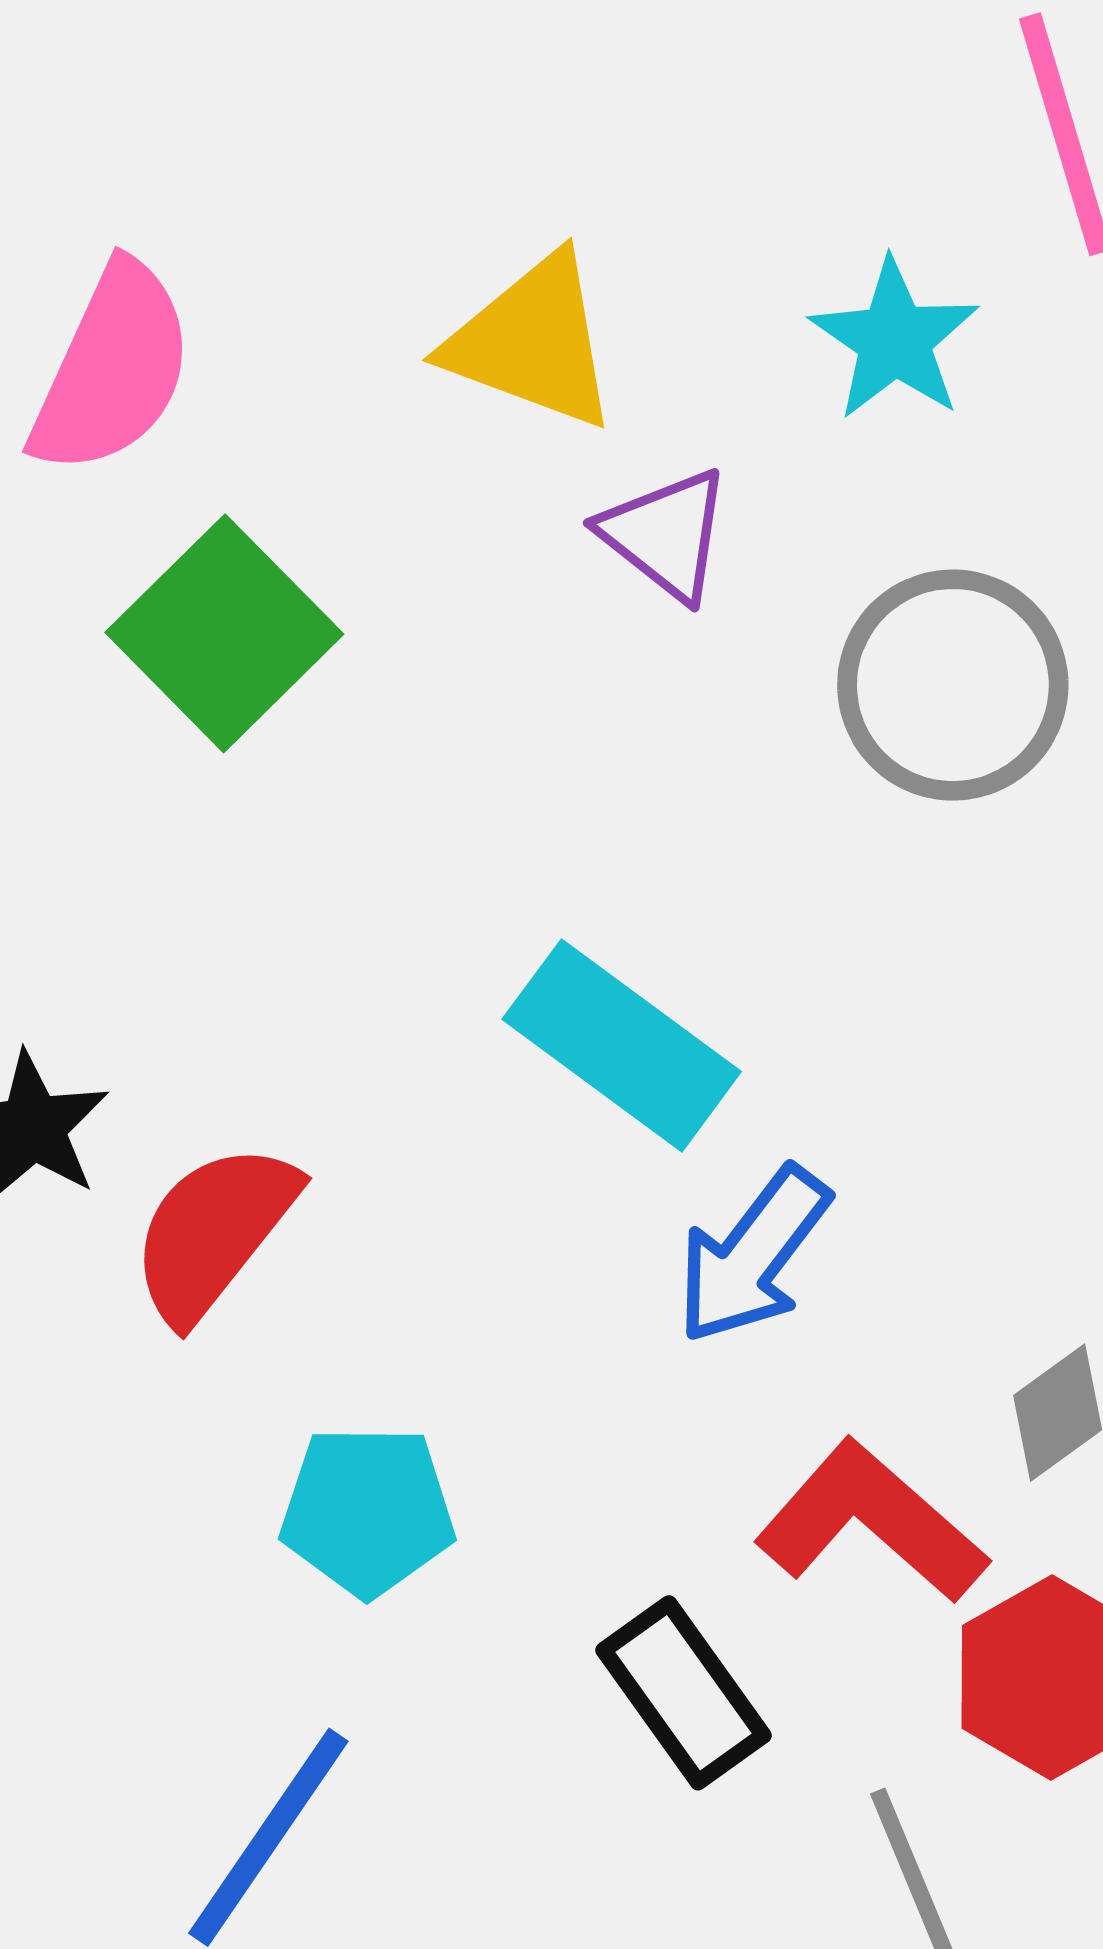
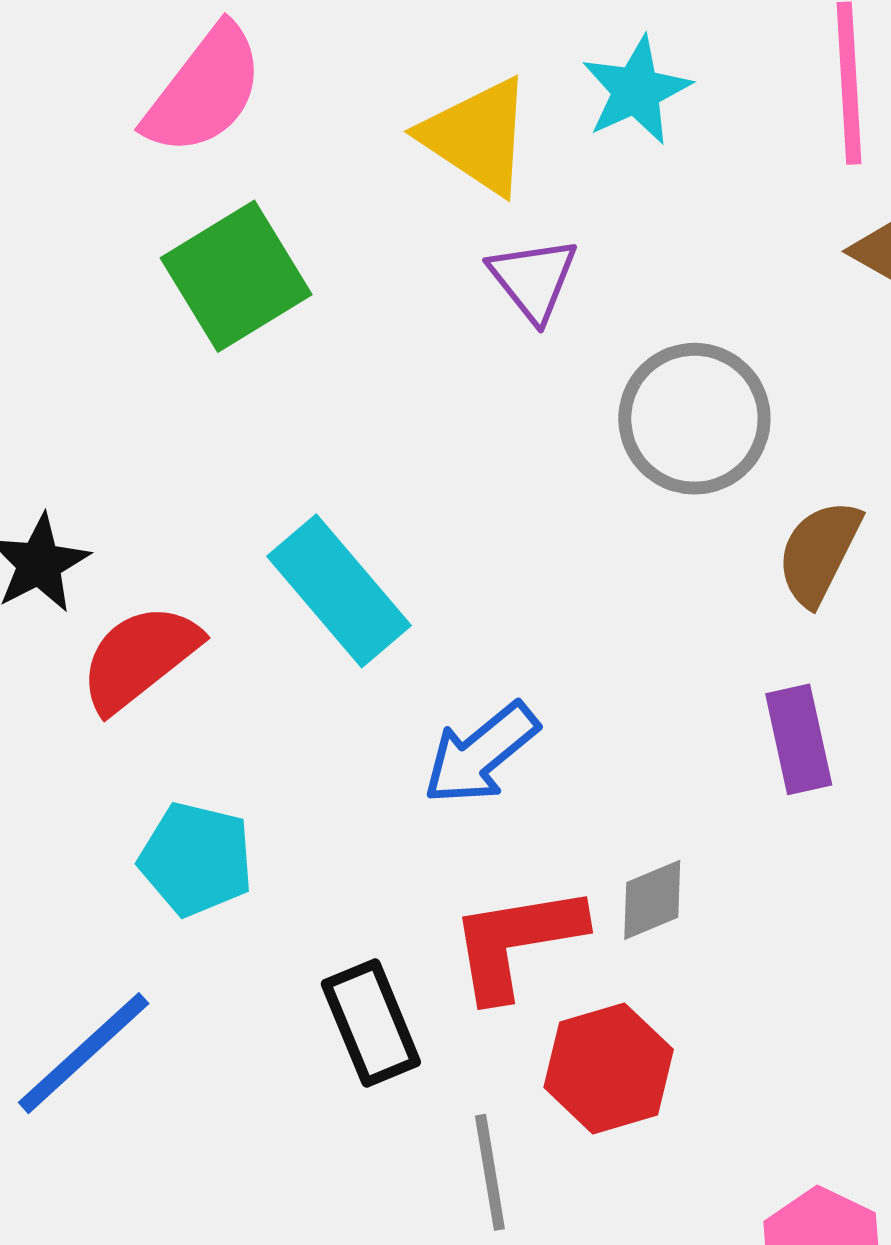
cyan star: (894, 340) -> (636, 90), moved
cyan rectangle: (622, 1045) -> (339, 591), moved
red L-shape: (871, 1522) -> (517, 942), turned -64

